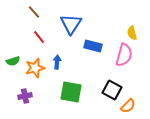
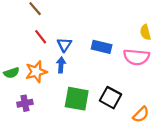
blue triangle: (71, 24) -> (64, 45), moved, size x0.6
pink semicircle: (124, 55) -> (136, 57), turned 80
green semicircle: (13, 61) -> (11, 73), moved
black square: (112, 90) -> (111, 98), moved

